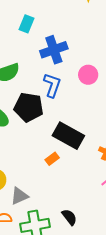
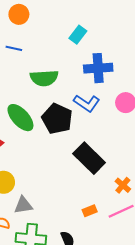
blue L-shape: (52, 85) -> (87, 103), turned 90
orange rectangle: (52, 159) -> (90, 211), moved

